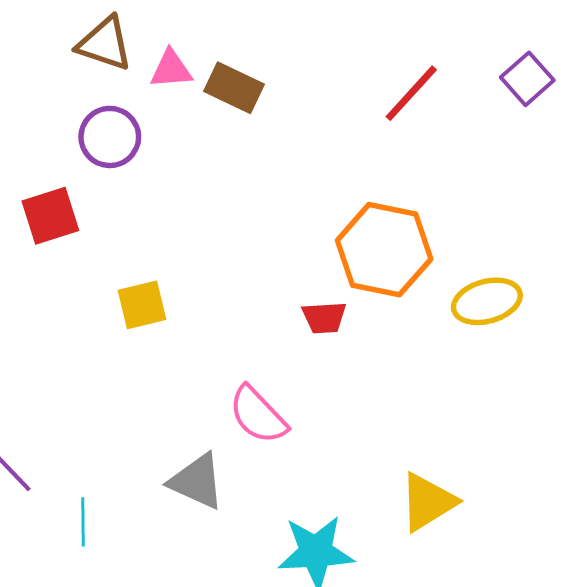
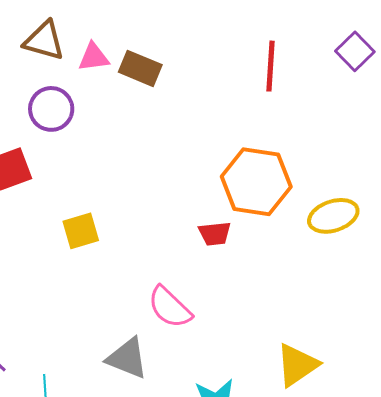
red line: (411, 93) -> (270, 66), turned -36

